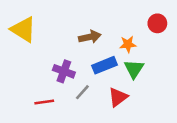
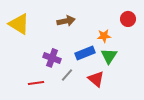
brown arrow: (90, 37) -> (66, 21), moved
red triangle: (118, 97) -> (96, 79), turned -42

